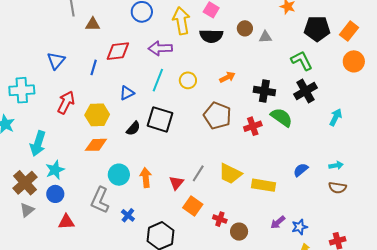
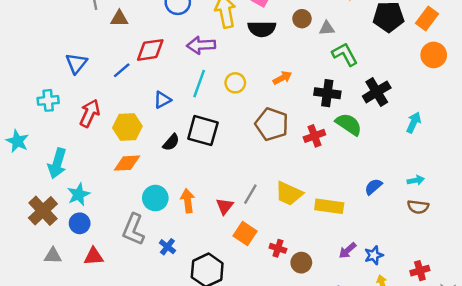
green L-shape: (302, 61) -> (345, 54), moved
blue line: (94, 67) -> (122, 70), turned 35
cyan cross: (22, 90) -> (48, 100), moved, size x0.7
gray triangle: (27, 210) -> (53, 256), moved, turned 42

